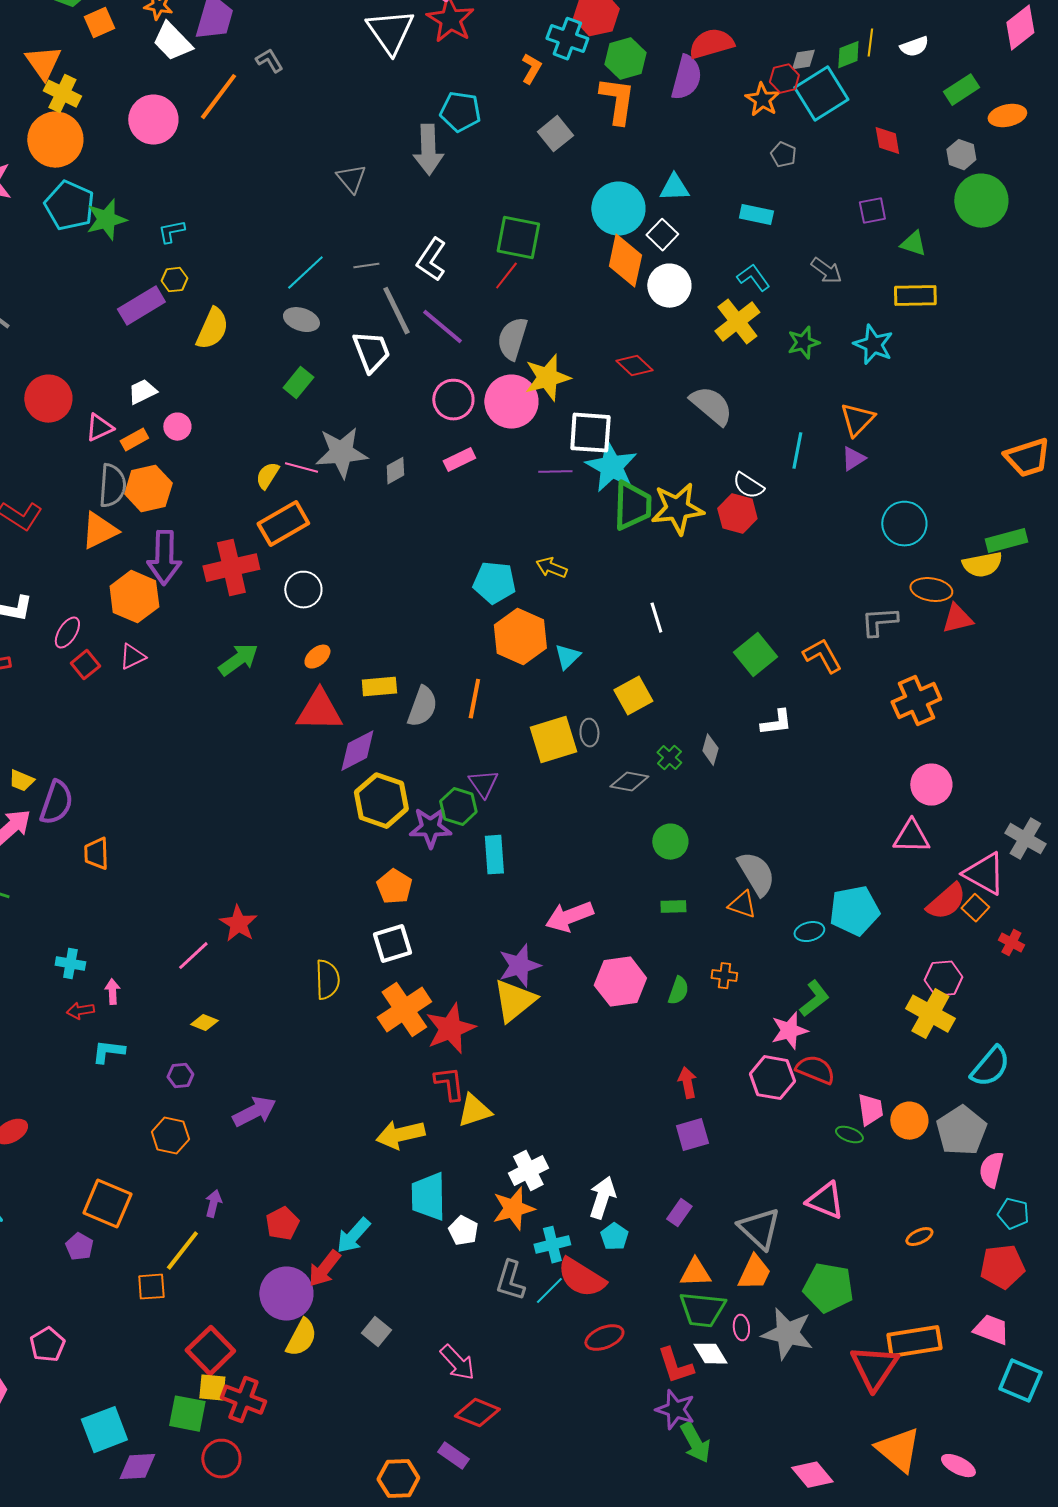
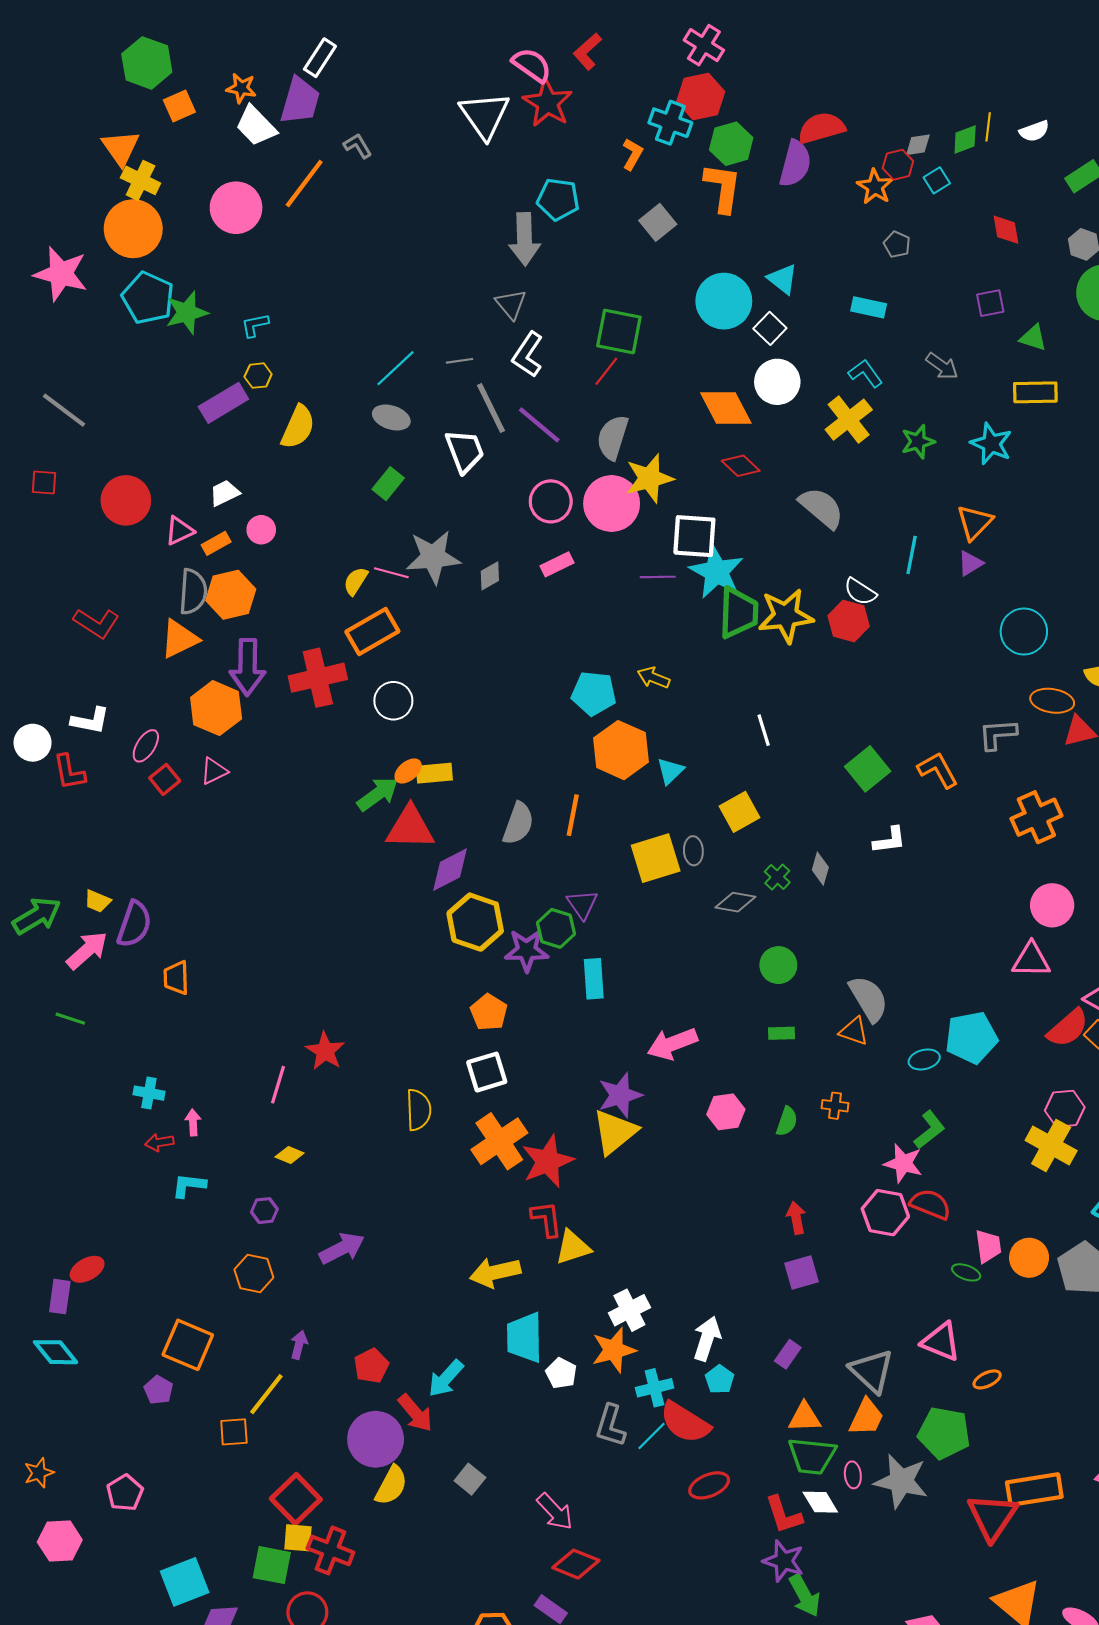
cyan square: (821, 94) -> (937, 180), size x0.5
gray triangle: (351, 179) -> (511, 304), moved
cyan triangle: (674, 188) -> (783, 279), turned 40
orange diamond: (625, 261) -> (726, 408), moved, turned -40
green arrow: (238, 660) -> (378, 794), moved
yellow rectangle: (379, 687) -> (434, 773), moved
pink line: (193, 956) -> (278, 1085), turned -30
pink hexagon: (620, 982) -> (726, 1112), size x0.7
pink star: (789, 1031) -> (903, 1163), turned 30
orange ellipse: (919, 1237) -> (987, 1379), moved
red arrow: (324, 1269) -> (415, 1413), turned -78

